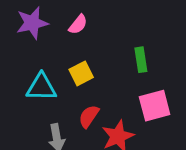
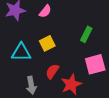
green rectangle: (141, 60) -> (86, 34), turned 35

